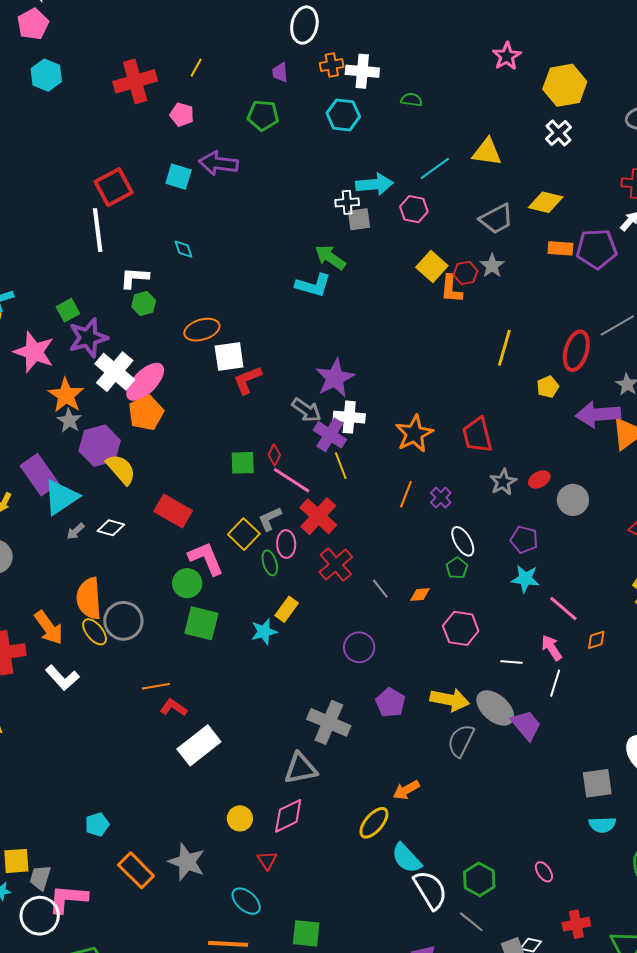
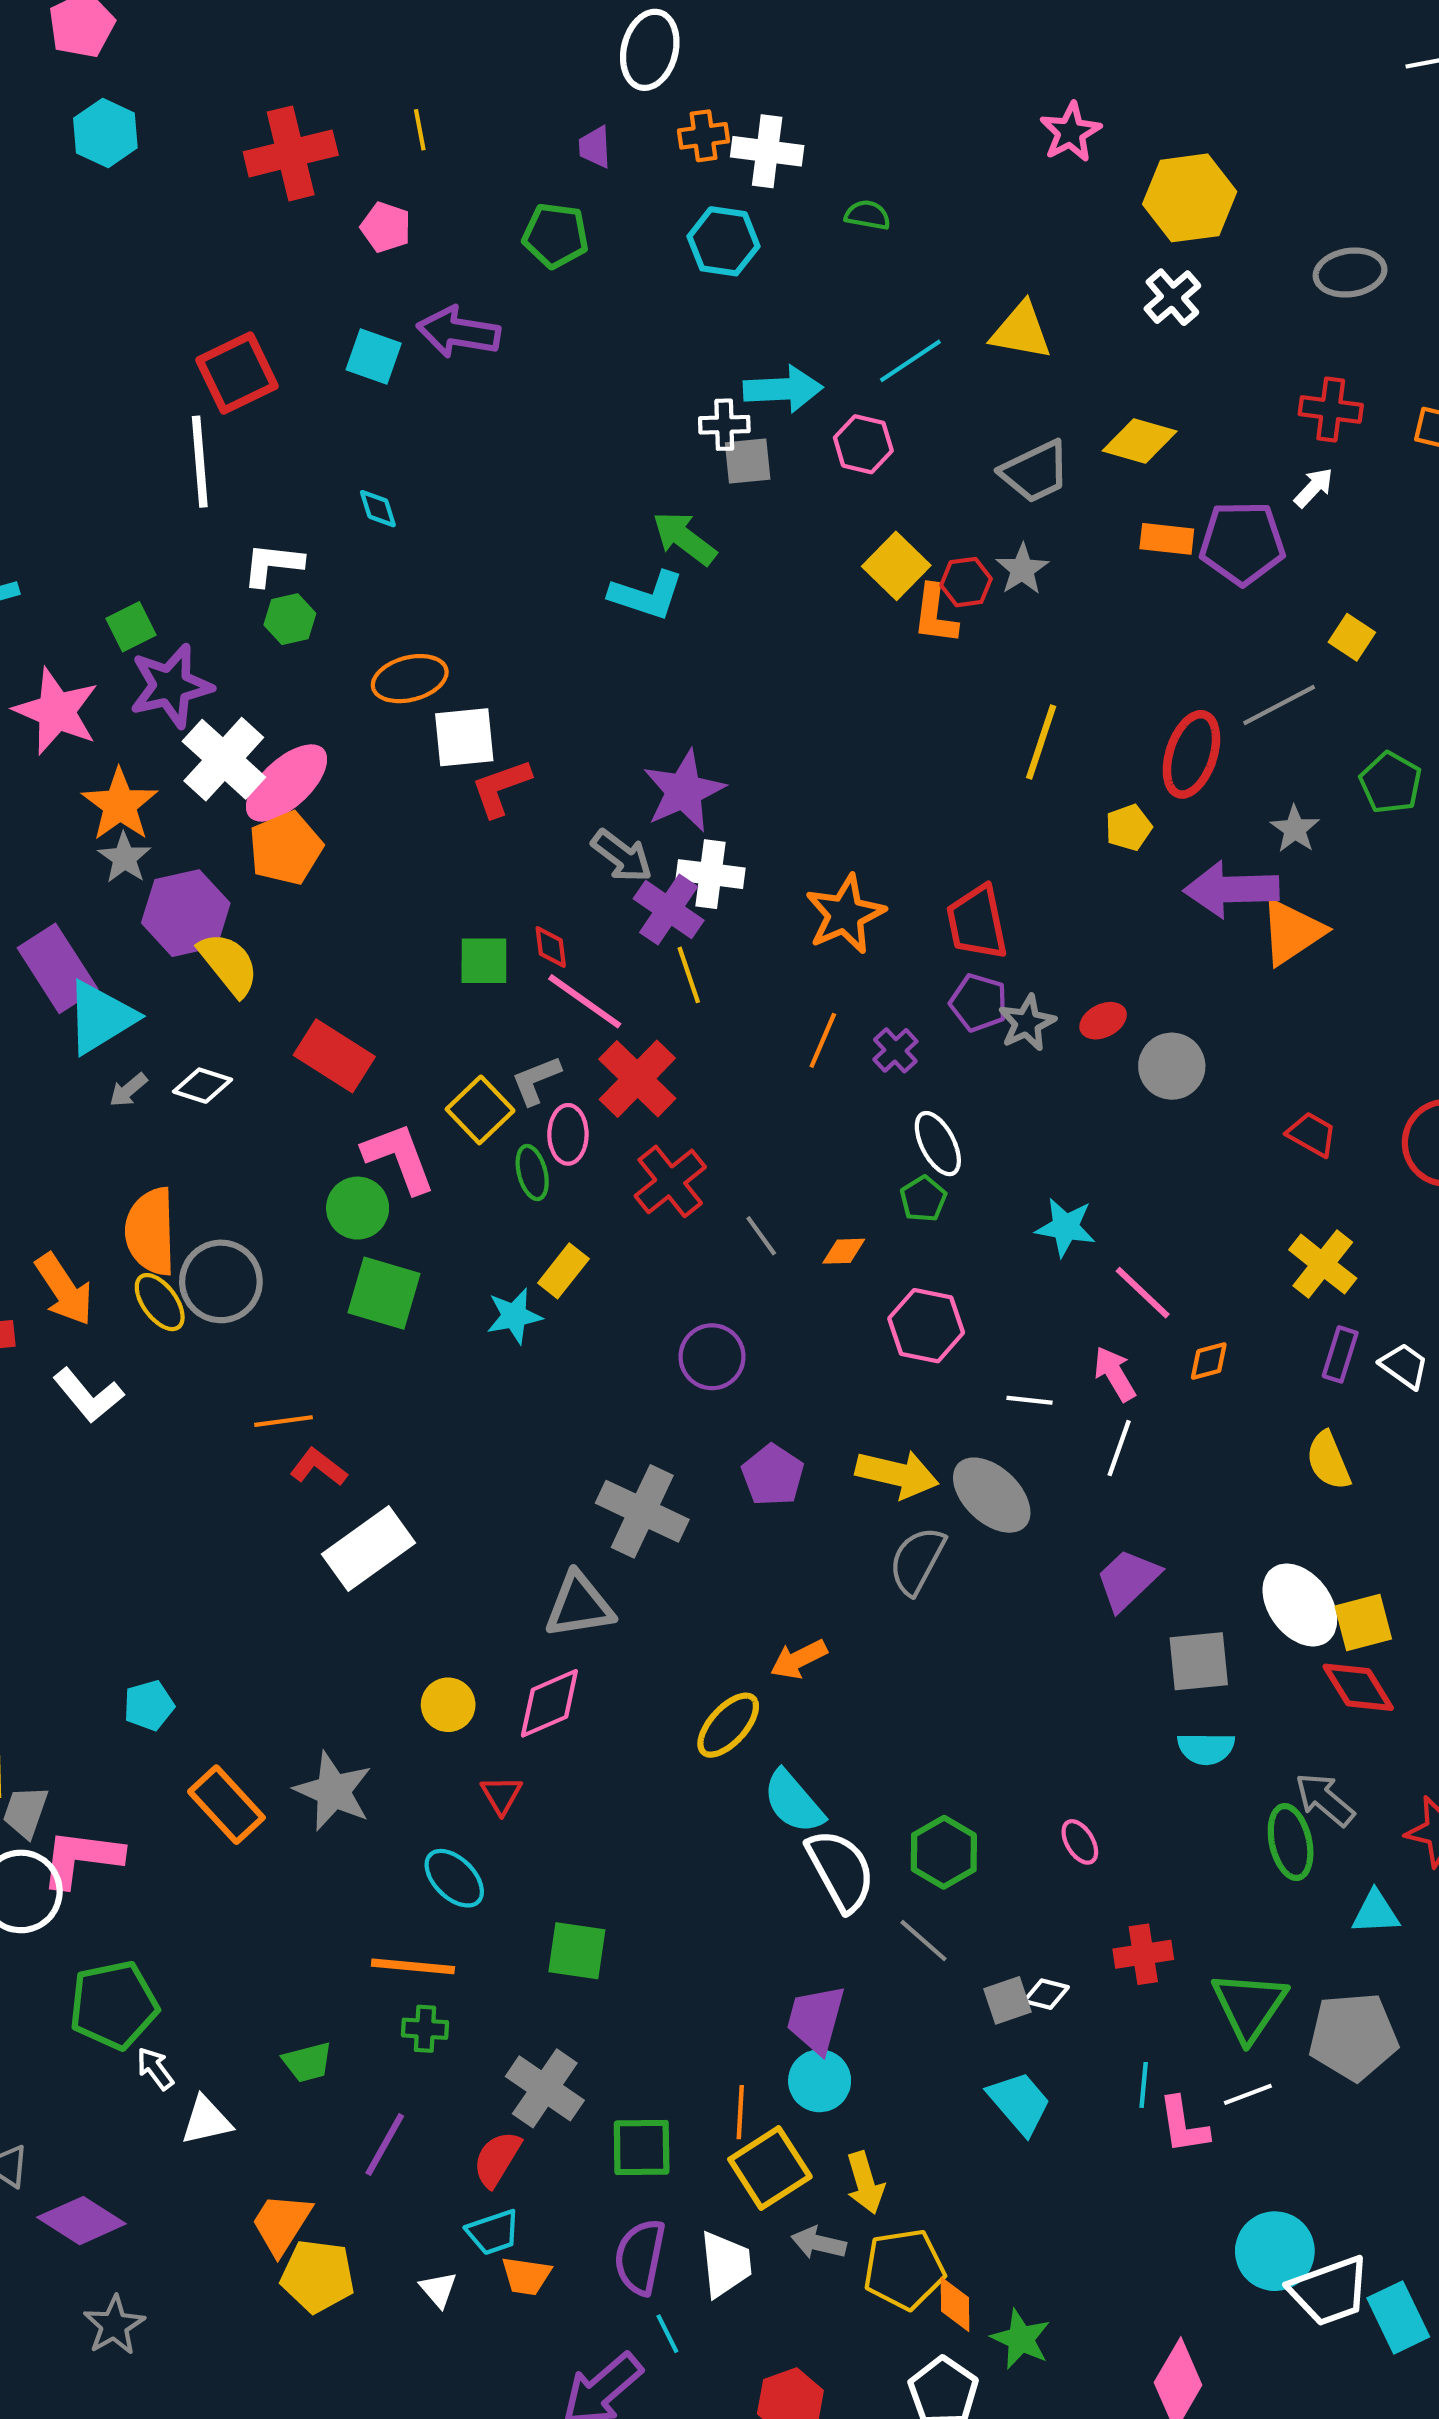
yellow line: (196, 68) -> (420, 130), turned -42
red diamond: (274, 455) -> (551, 947), turned -35
purple pentagon: (524, 540) -> (979, 1003), moved
purple trapezoid: (526, 725) -> (1128, 1580), moved, turned -96

